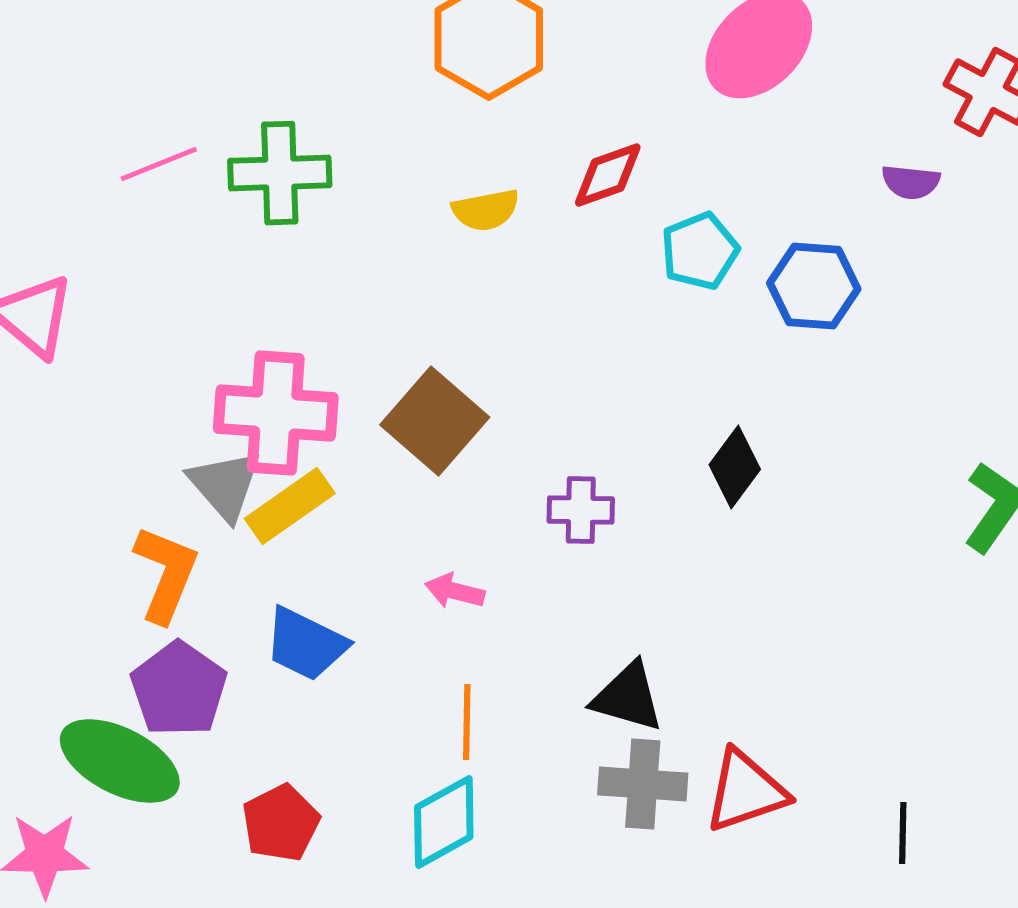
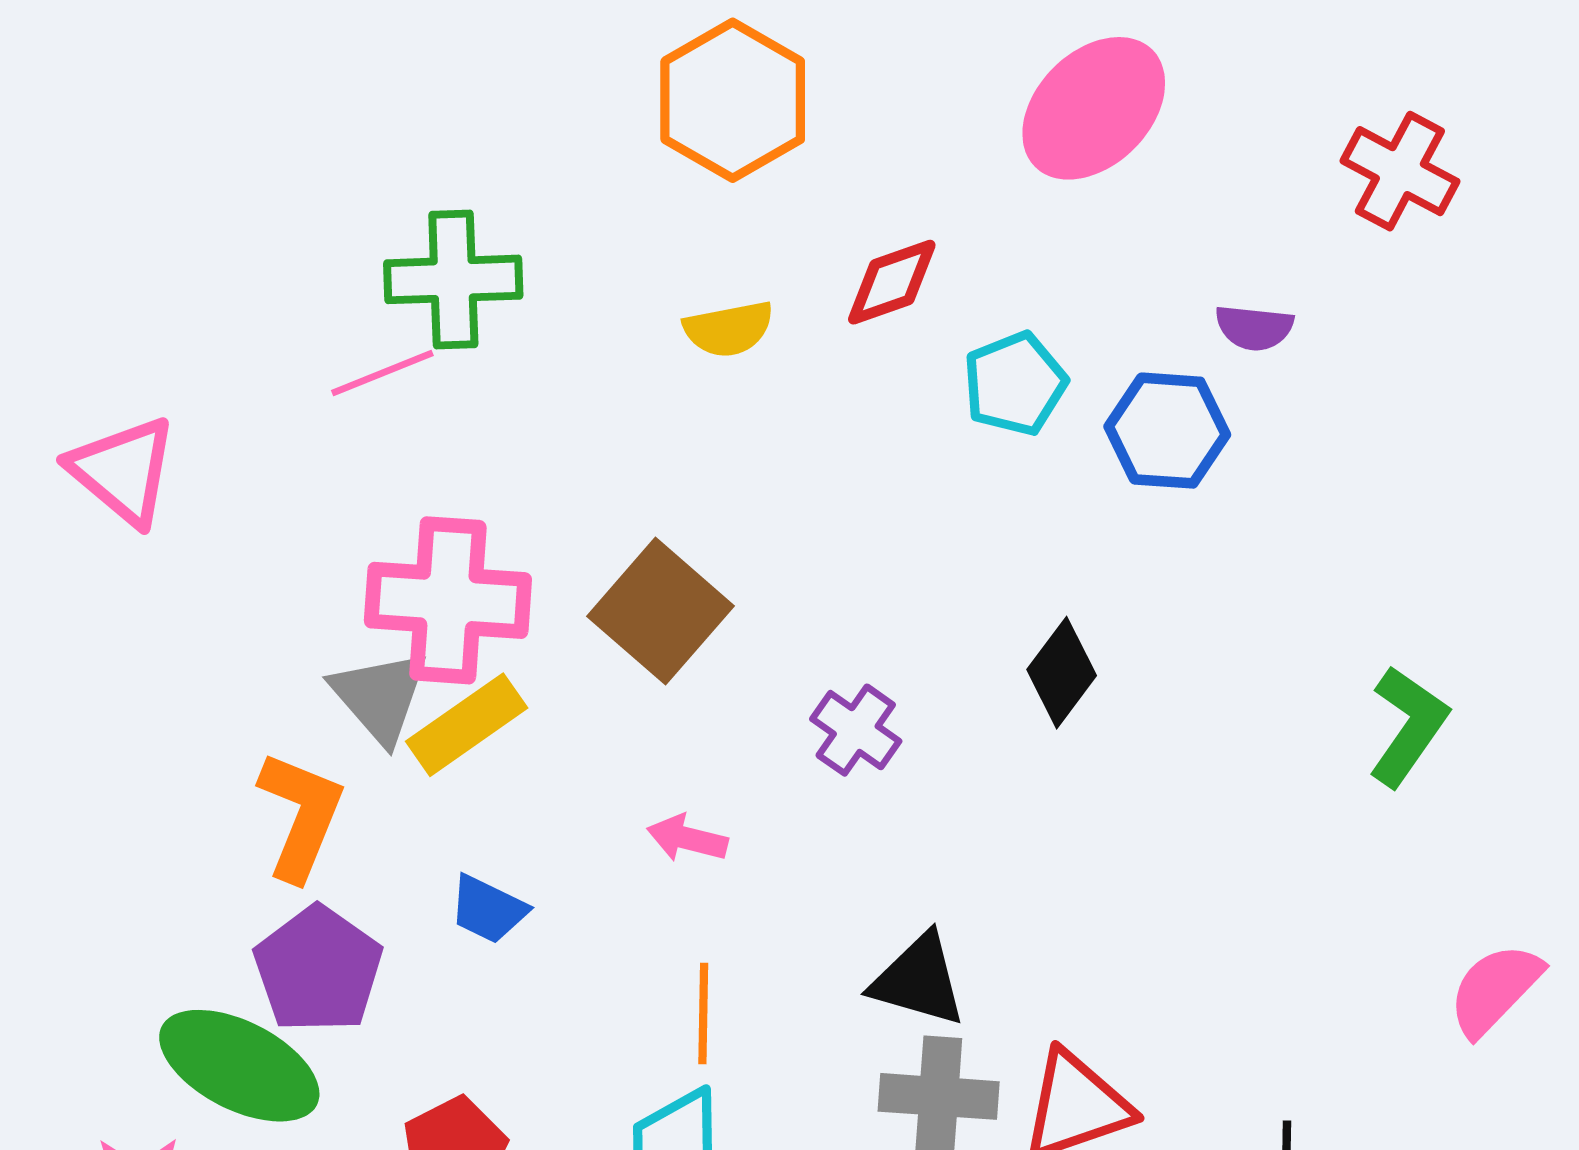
pink line: (159, 164) -> (382, 373), moved
purple semicircle: (911, 182) -> (1254, 328), moved
purple cross: (581, 510) -> (856, 730), turned 34
blue trapezoid: (306, 644) -> (488, 909), size x0.7

